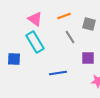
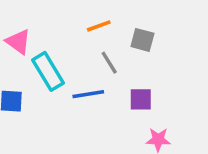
pink triangle: (35, 19) -> (18, 42), moved
blue line: (58, 73) -> (88, 94), moved

